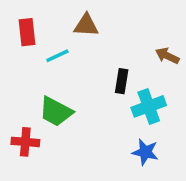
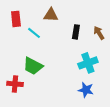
cyan line: (57, 56) -> (34, 33), turned 64
brown arrow: (167, 56) -> (99, 33), turned 32
black rectangle: (122, 81) -> (76, 32), moved

